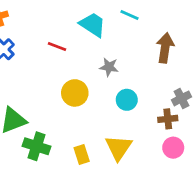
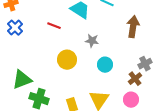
brown cross: (168, 119) -> (135, 79), turned -32
pink circle: (173, 148) -> (131, 100), moved

